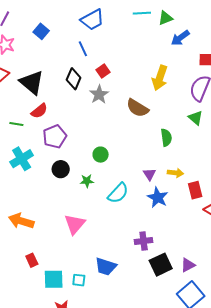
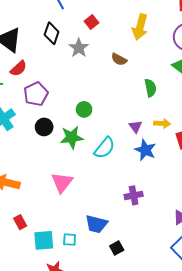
red square: (103, 71) -> (91, 22), moved
brown semicircle: (137, 108) -> (119, 59), size x0.7
green star: (87, 181) -> (72, 137), size x1.6
black square: (161, 265) -> (117, 248), moved, size x0.6

